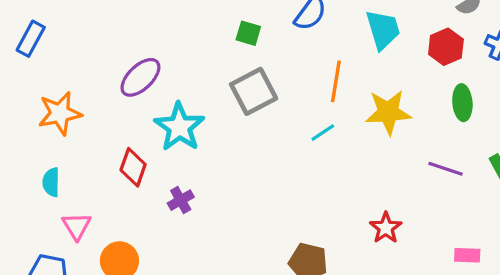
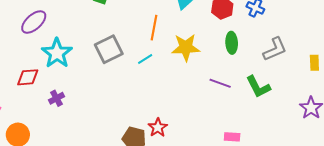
gray square: (254, 91) -> (109, 49), moved
red diamond: (133, 167) -> (28, 77), turned 65
red star: (386, 228) -> (158, 128), moved

